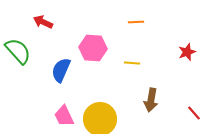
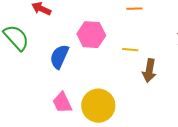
brown arrow: (151, 100) -> (149, 71), moved

